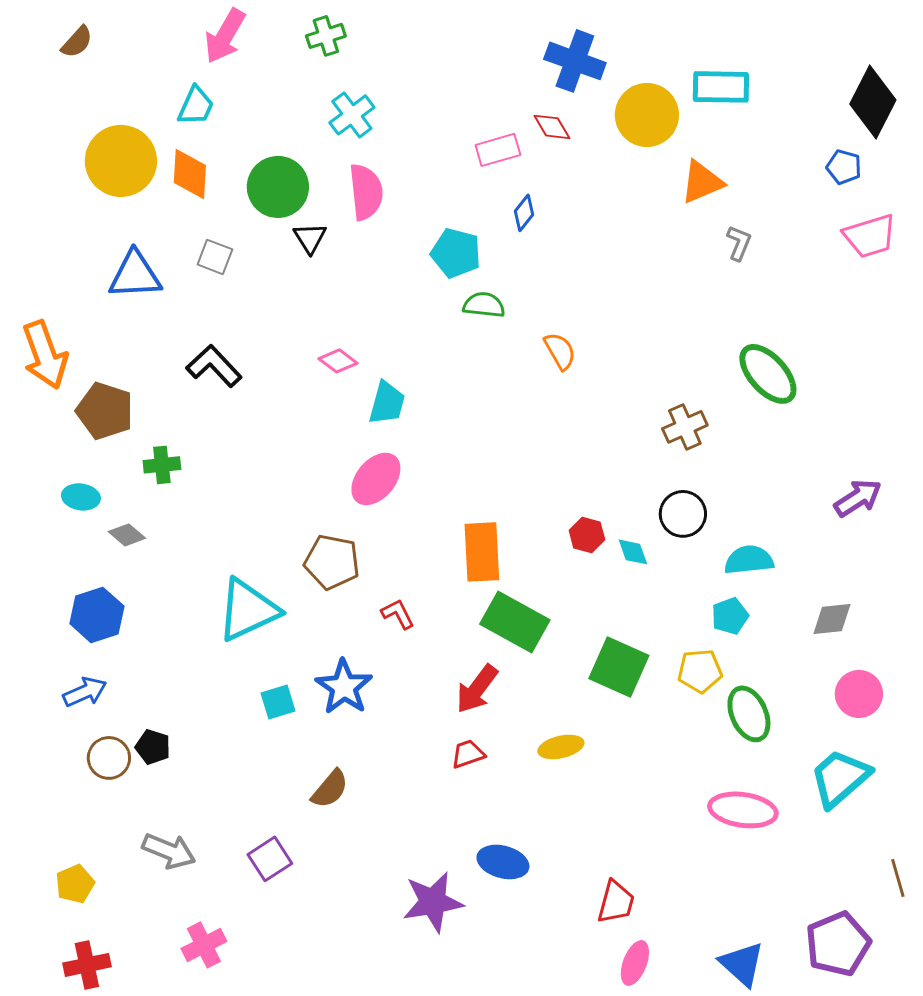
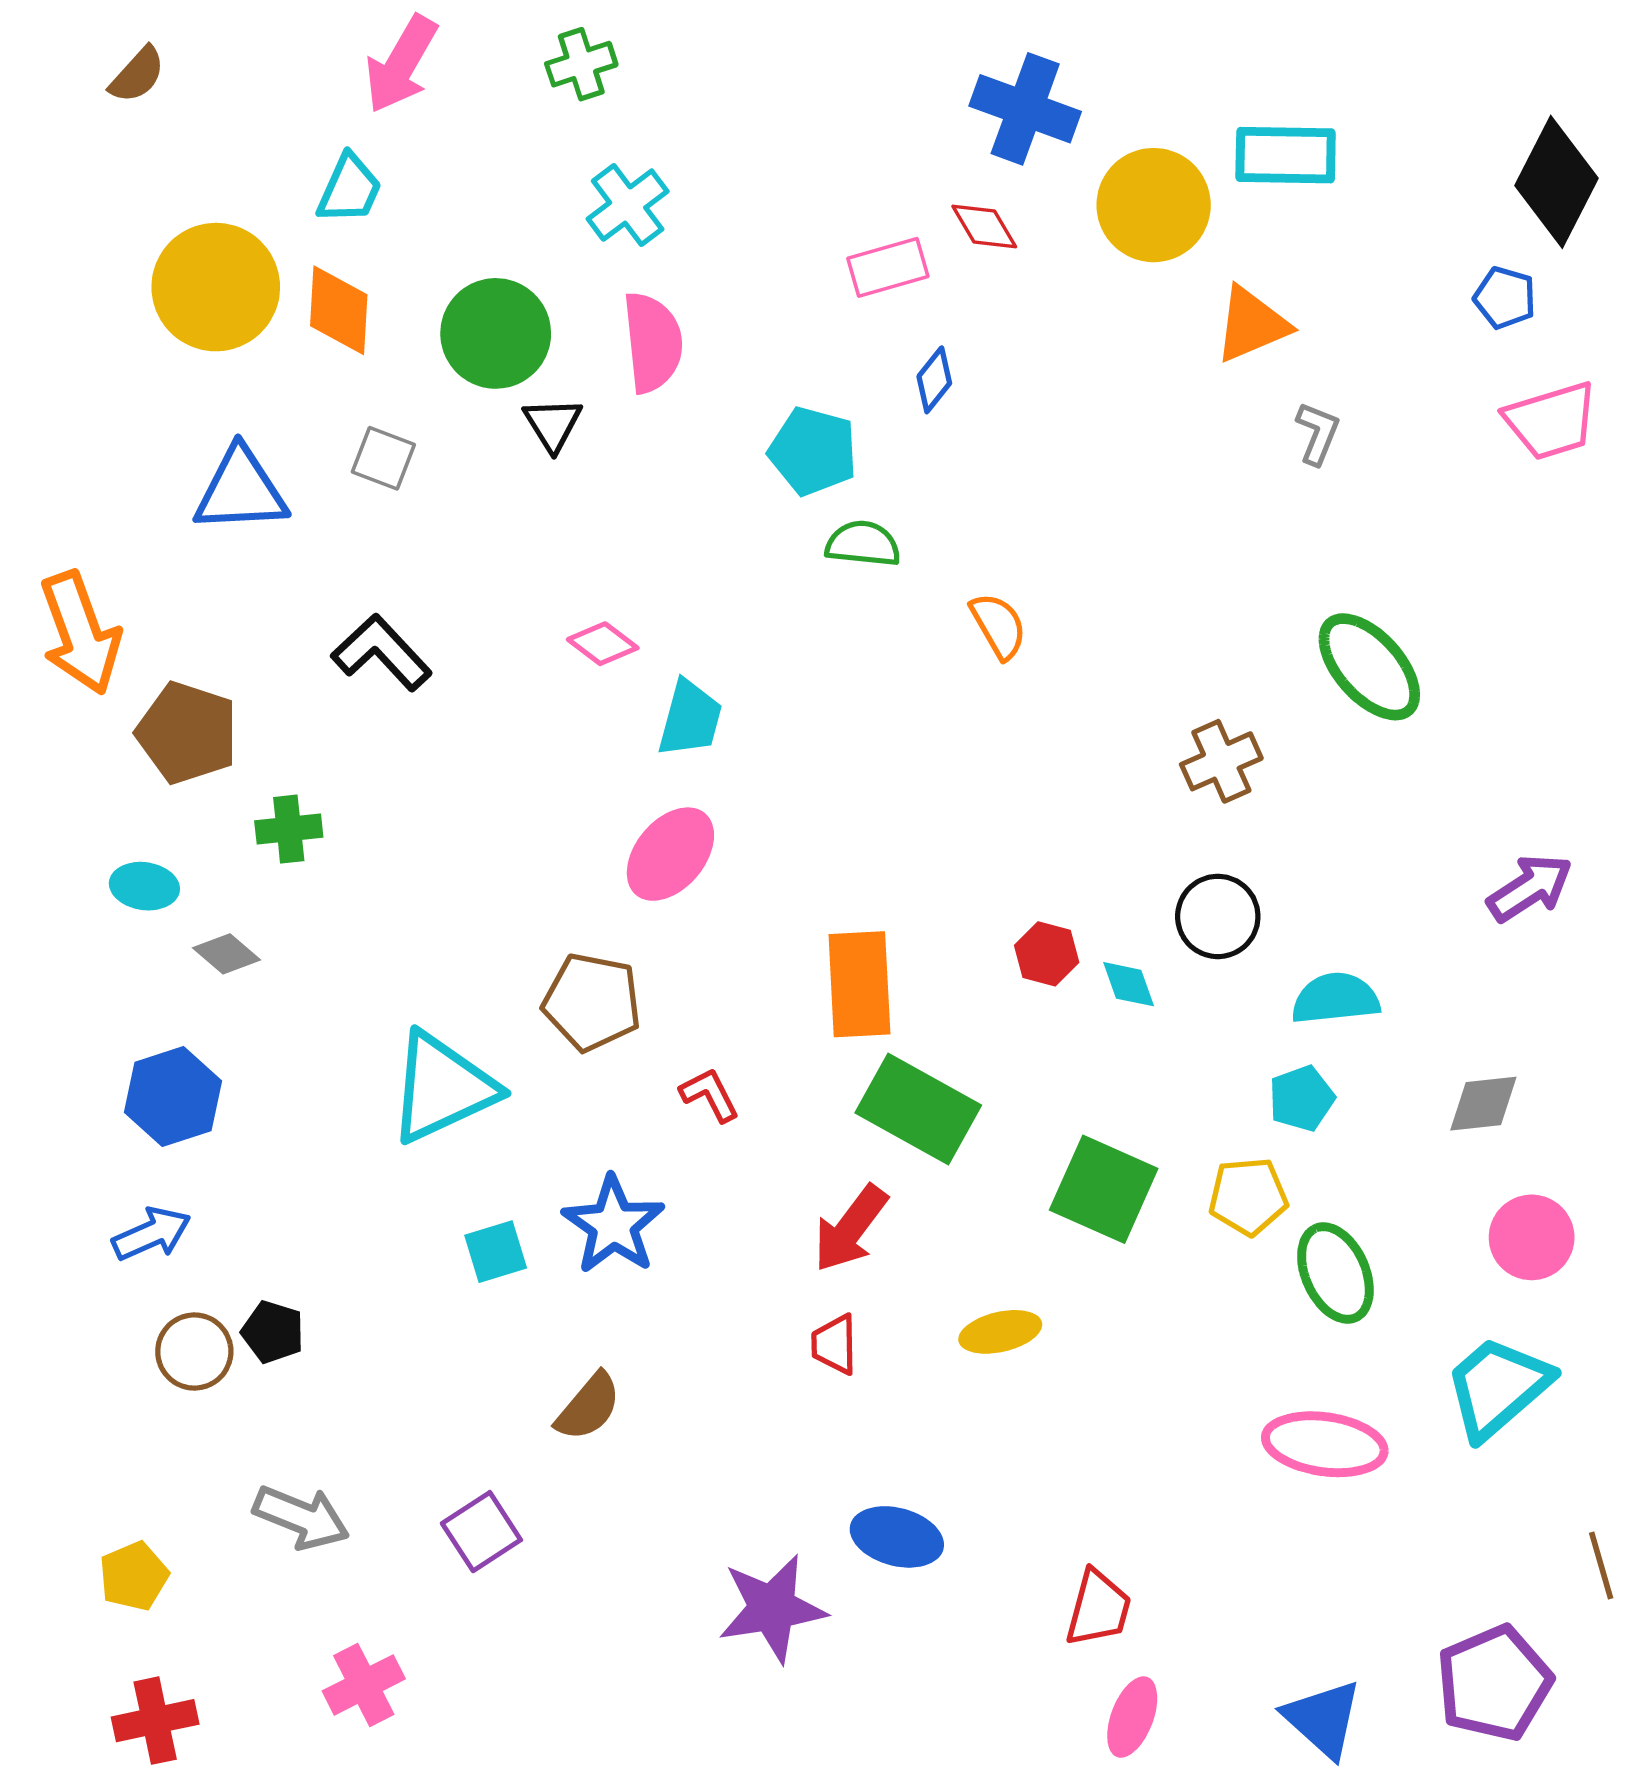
red trapezoid: (468, 754) -> (834, 1344), turned -72

